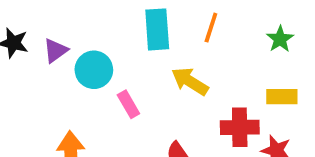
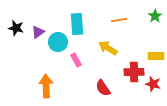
orange line: (211, 28) -> (119, 20), turned 63
cyan rectangle: (157, 29) -> (77, 24), moved
green star: (280, 39) -> (155, 16), moved

